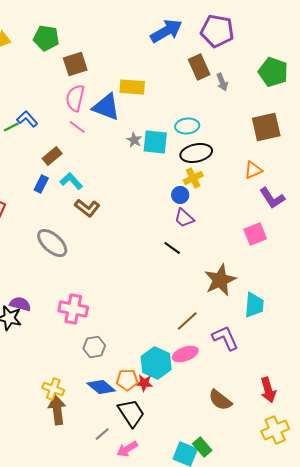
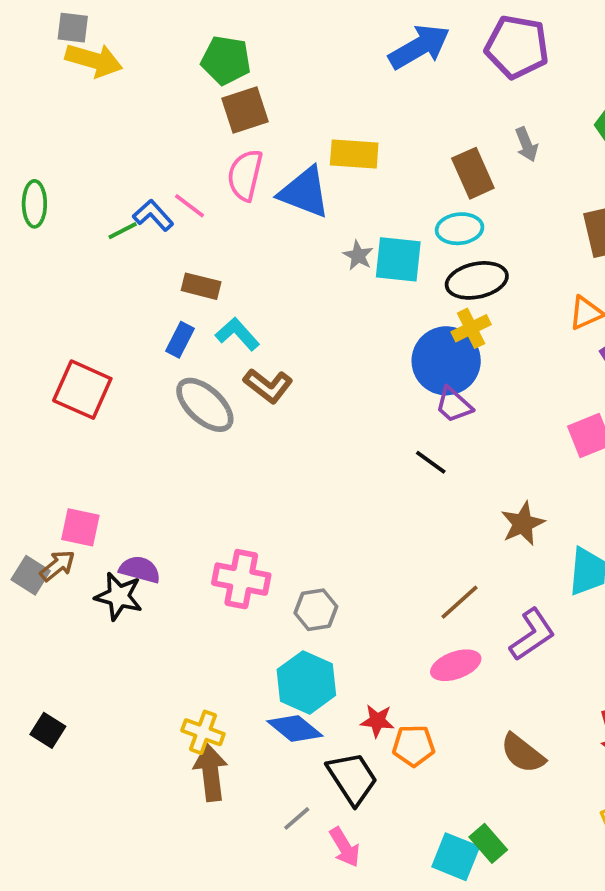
green pentagon: (46, 38) -> (226, 60), moved
brown rectangle: (199, 67) -> (473, 173), moved
pink line: (77, 127) -> (190, 206), moved
brown rectangle: (52, 156) -> (201, 286), turned 54
blue circle: (180, 195) -> (446, 361), size x2.0
gray ellipse: (52, 243) -> (205, 405), moved
brown star: (220, 280) -> (523, 524), size x0.7
purple L-shape: (225, 338) -> (532, 635), turned 80
gray hexagon: (94, 347) -> (316, 610), moved
cyan hexagon: (156, 363) -> (306, 682), moved
orange pentagon: (127, 380) -> (414, 746), moved
pink arrow: (127, 449) -> (345, 847), turned -90

